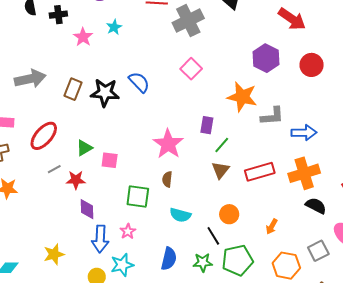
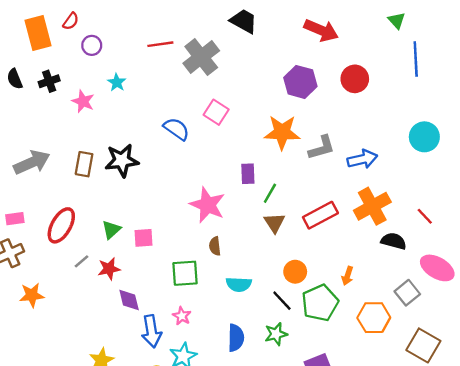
blue semicircle: (139, 82) -> (176, 129), moved
green pentagon: (238, 260) -> (320, 303), moved

